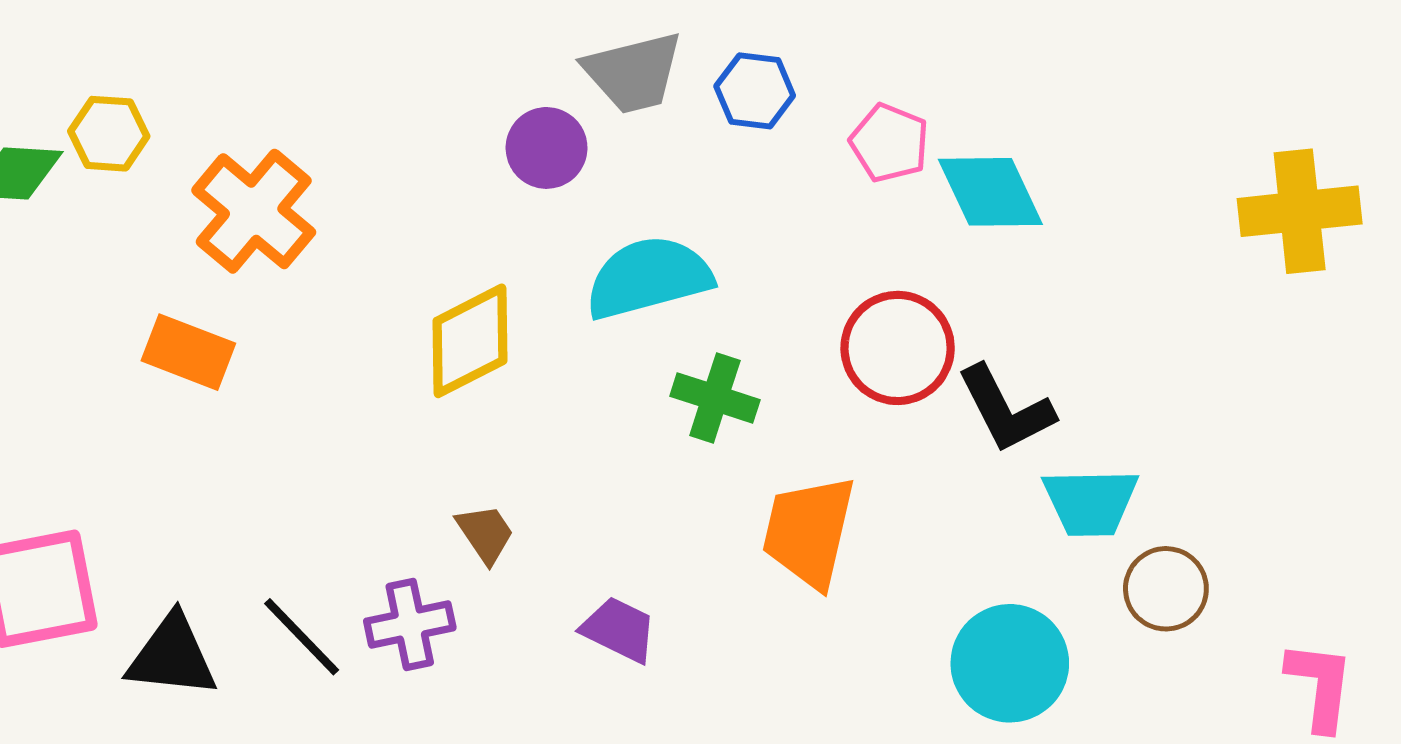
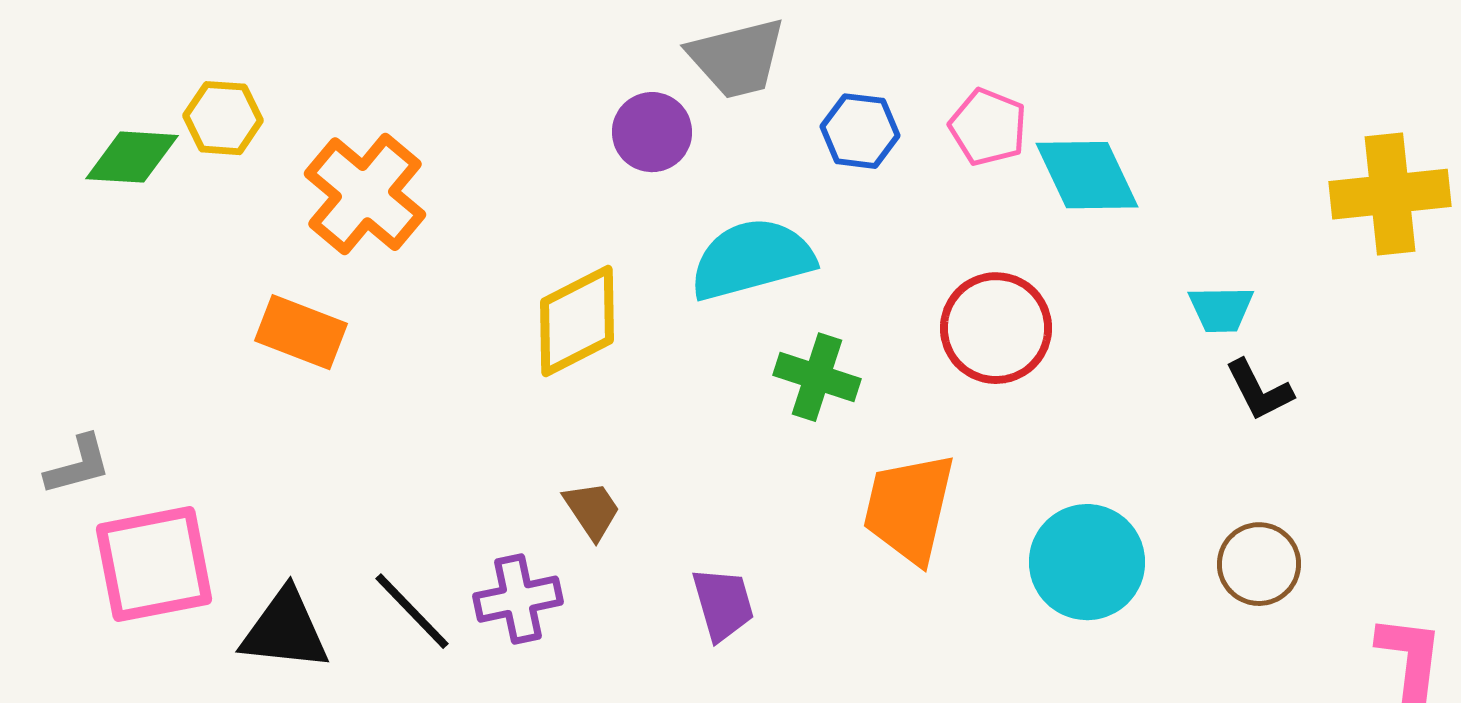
blue hexagon: (755, 91) -> (860, 131), moved
black L-shape: (1006, 409) -> (1259, 390), moved, size x0.7
cyan trapezoid: (1090, 502) -> (1221, 309), moved, size x0.7
purple trapezoid: (619, 630) -> (723, 604), turned 48
cyan circle: (1010, 663) -> (1087, 562), moved

